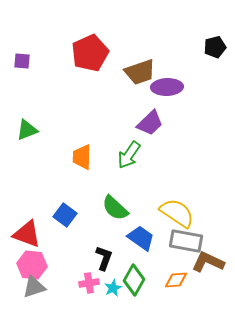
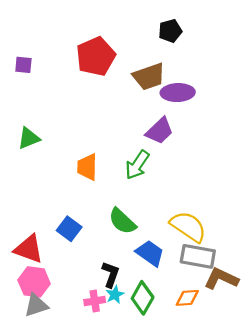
black pentagon: (215, 47) -> (170, 31), moved
cyan star: (113, 288) -> (115, 295), moved

